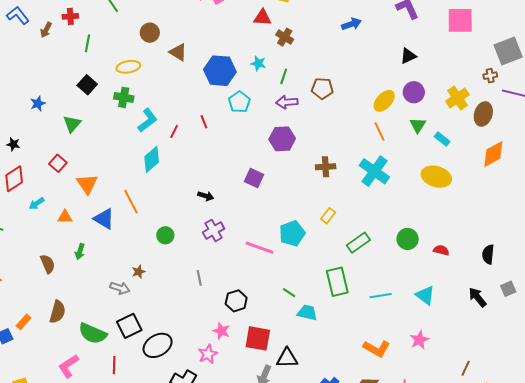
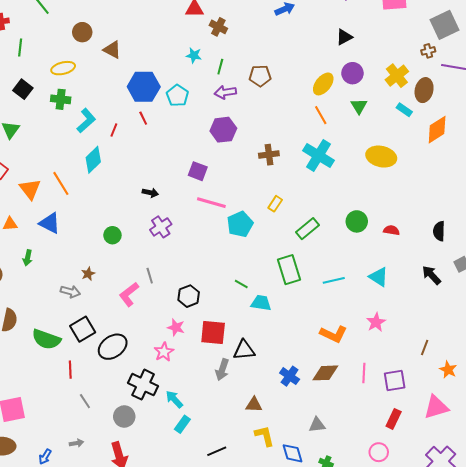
blue hexagon: (220, 71) -> (144, 87), moved
cyan rectangle: (442, 139) -> (404, 110), moved
orange line: (131, 202) -> (61, 183), moved
pink line: (260, 248) -> (211, 203), moved
pink L-shape: (68, 366) -> (129, 294), moved

